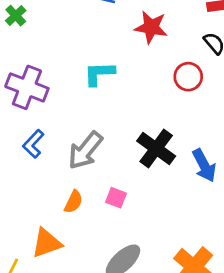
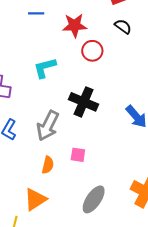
red circle: (188, 77) -> (92, 51), moved
black cross: (156, 148) -> (84, 102), moved

